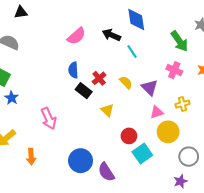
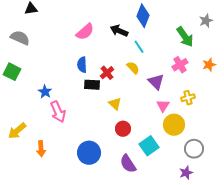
blue diamond: (136, 20) -> (143, 16), turned 30
pink cross: (174, 70) -> (180, 65), turned 35
yellow semicircle: (126, 82) -> (133, 68), moved
black rectangle: (84, 91) -> (92, 85), turned -35
blue star: (12, 98) -> (45, 92), moved
pink triangle: (157, 112) -> (163, 106), turned -40
red circle: (129, 136) -> (123, 129), moved
purple semicircle: (106, 172) -> (128, 164), moved

